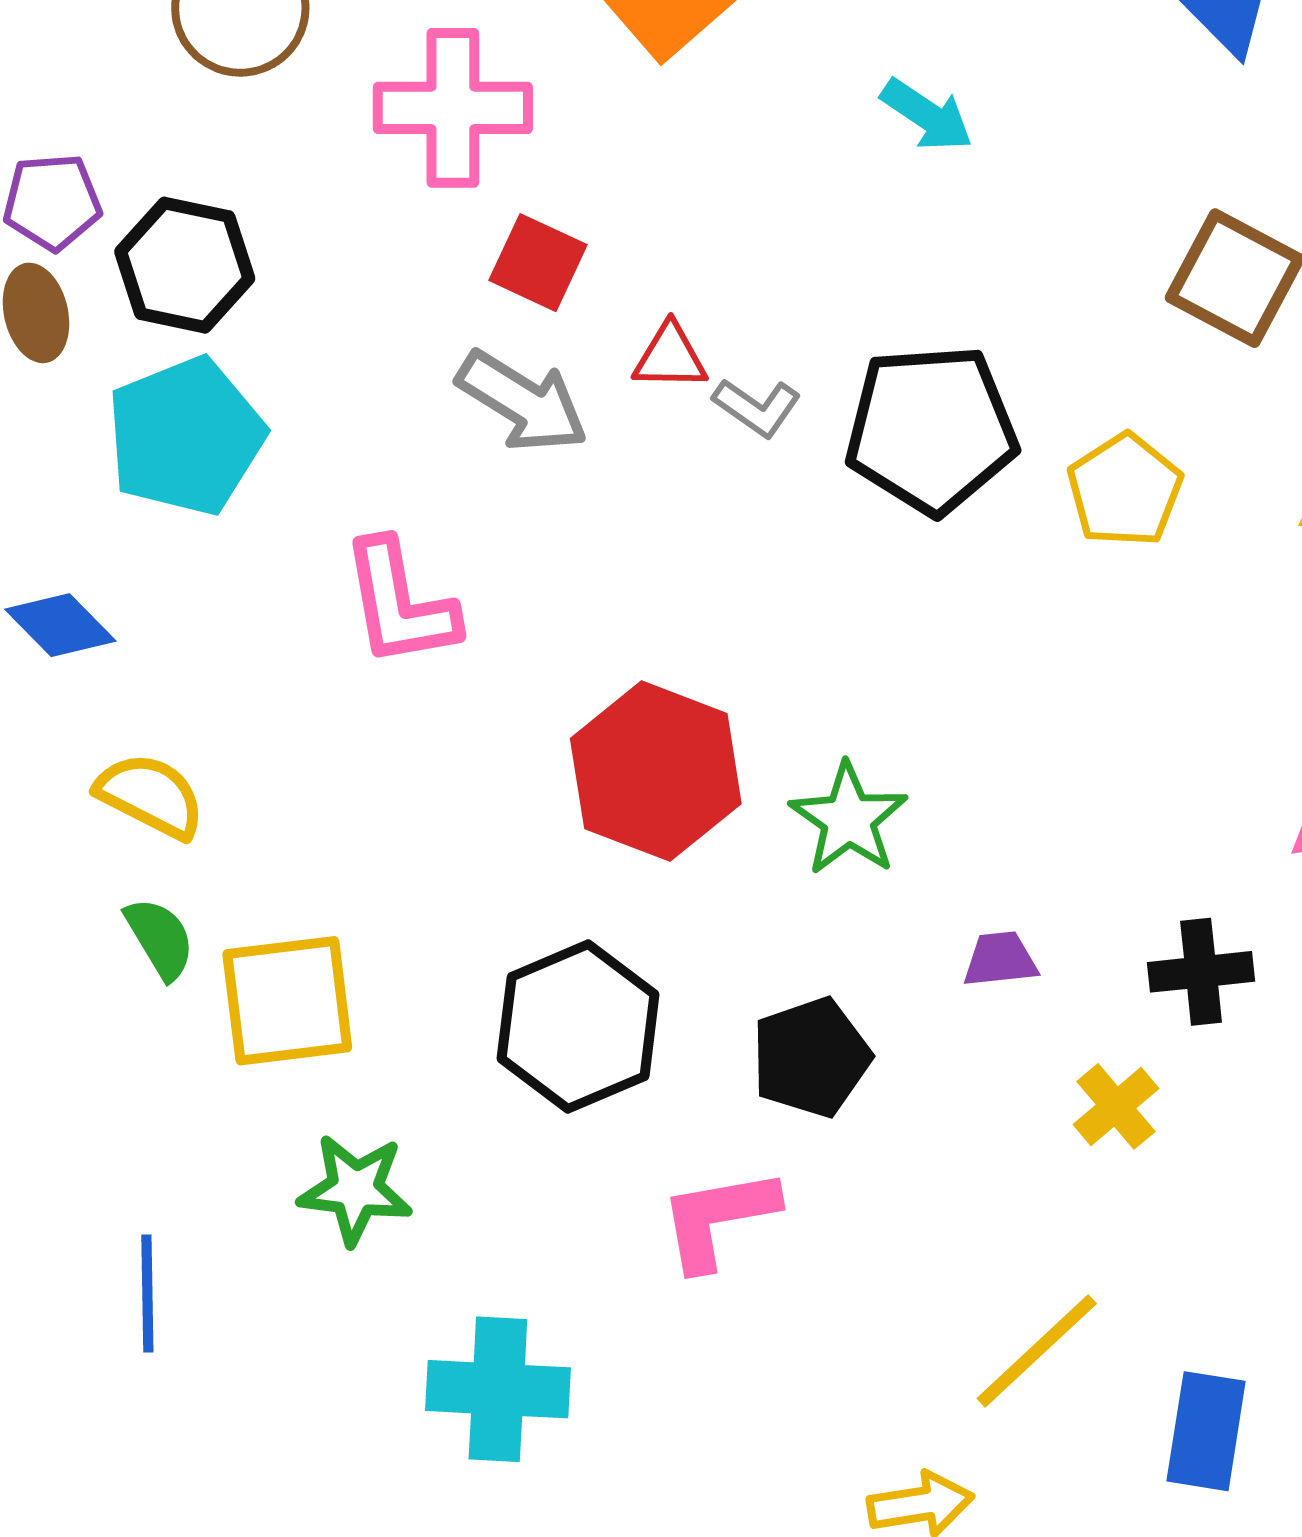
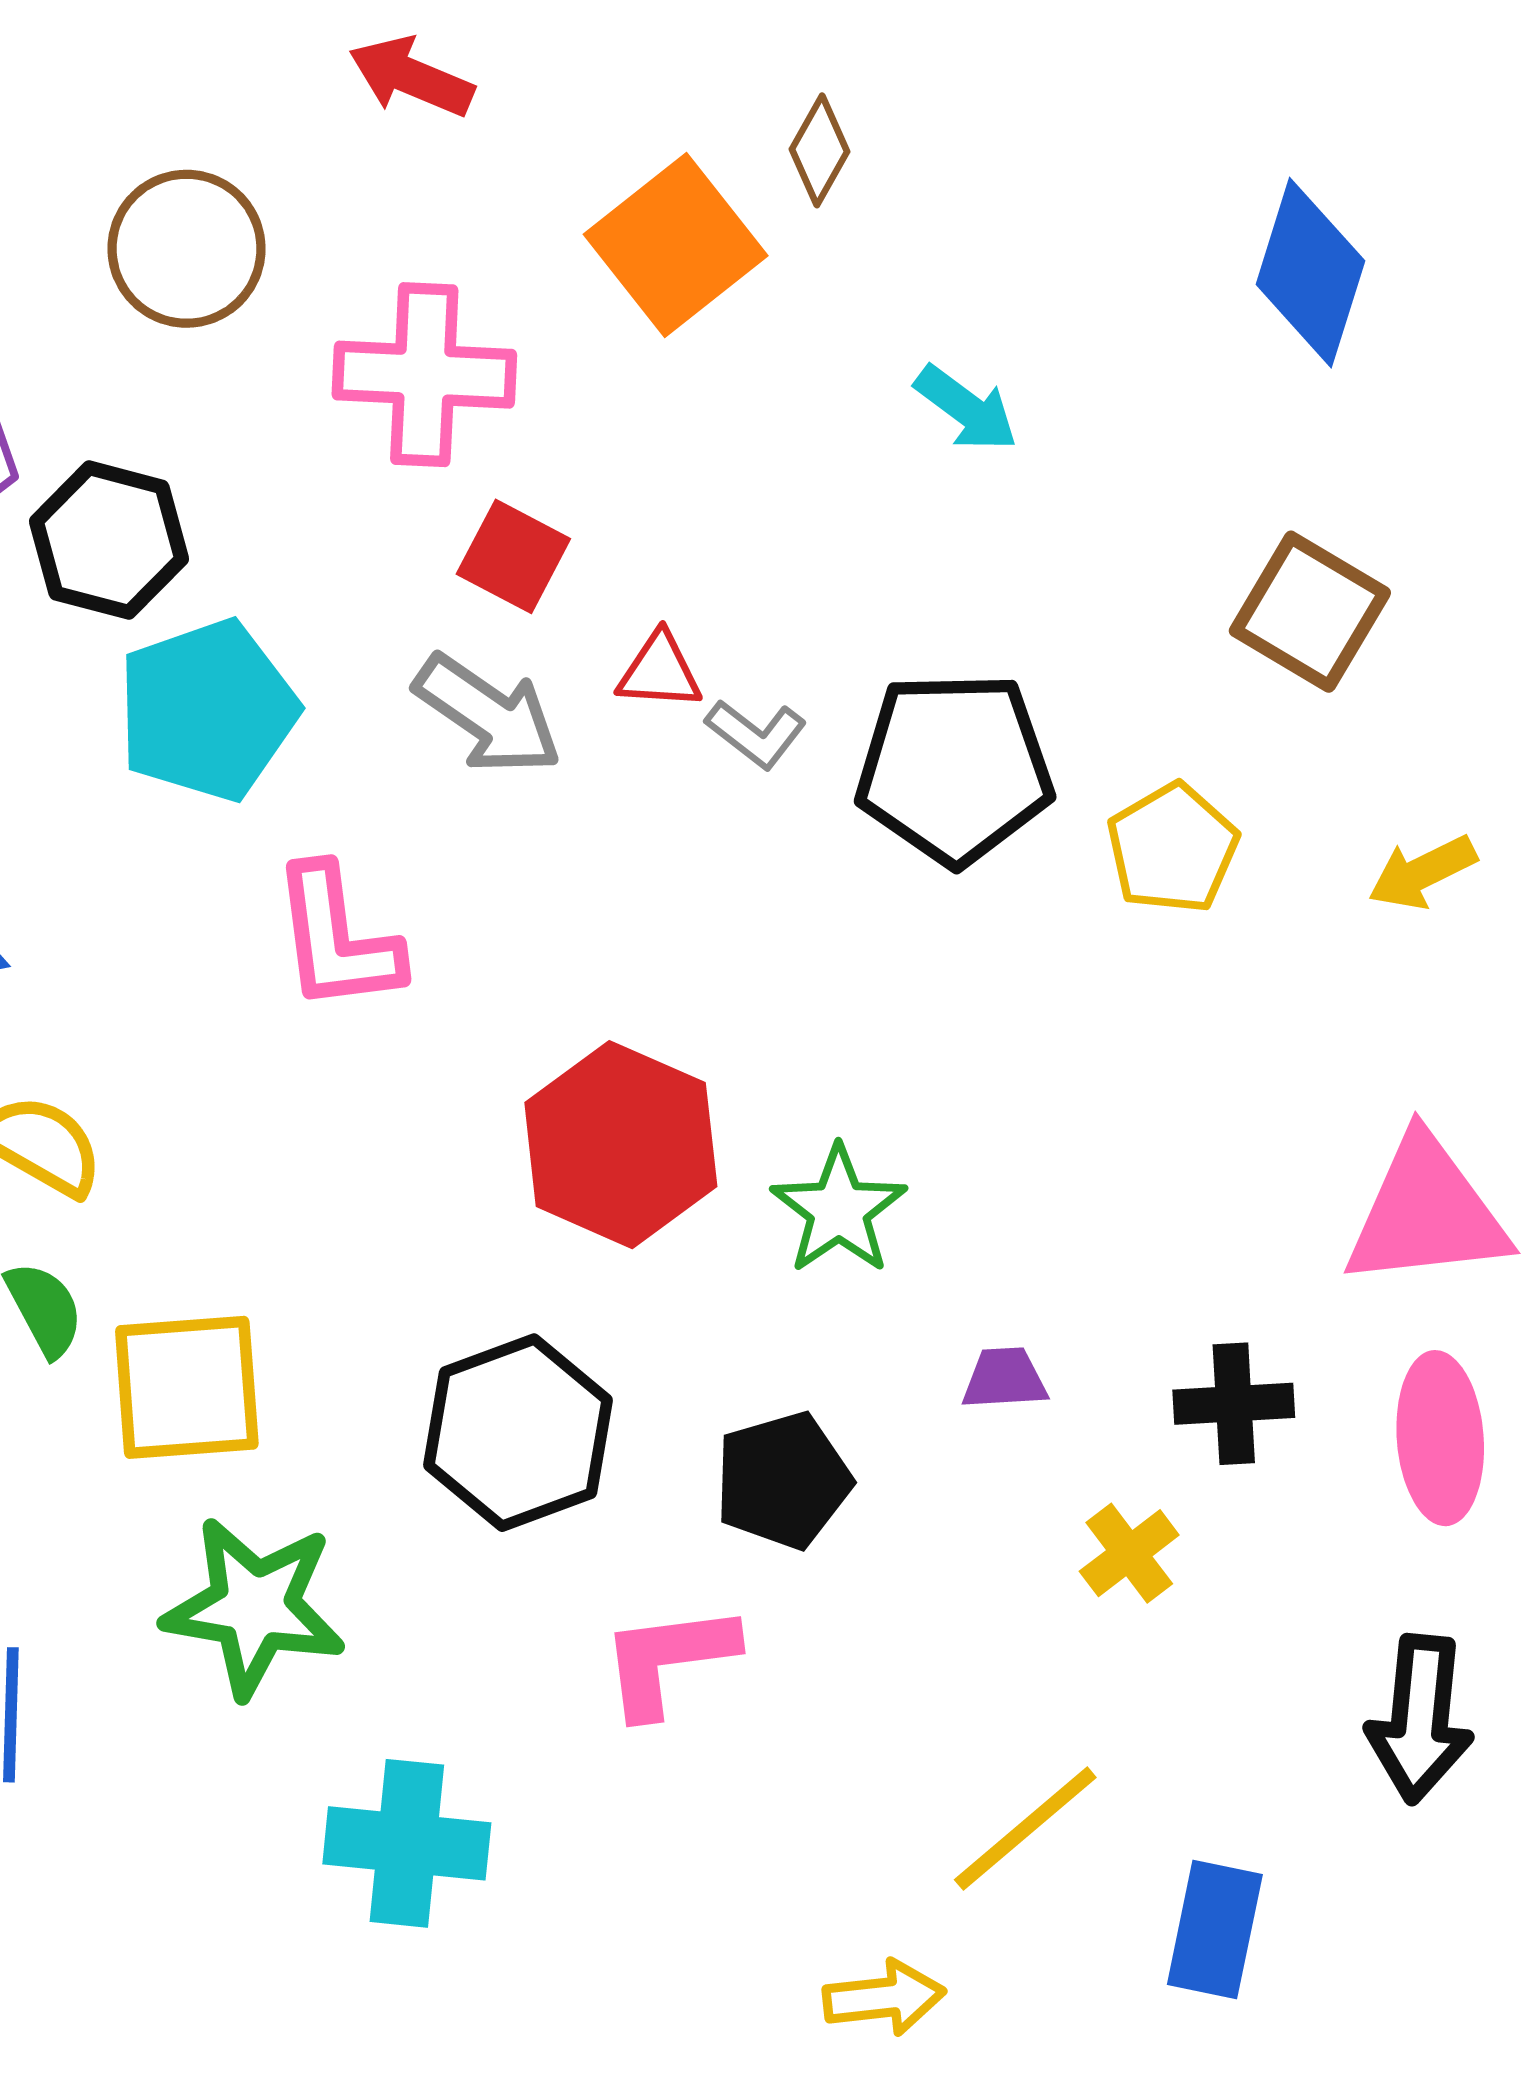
cyan pentagon: (186, 436) -> (207, 710), moved
green star: (355, 1189) -> (254, 1607), size x1.4

